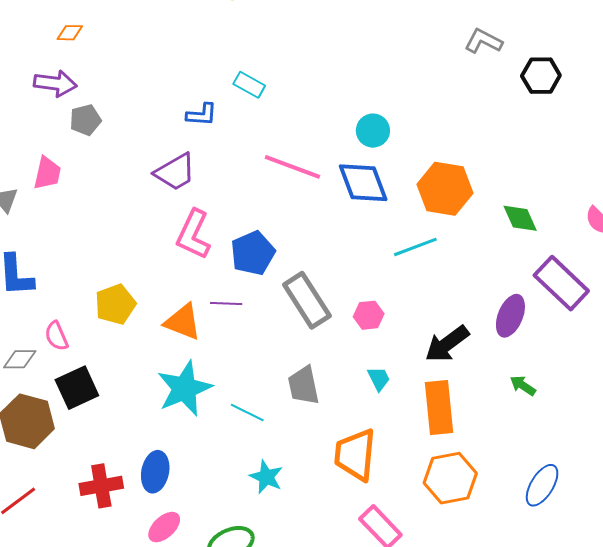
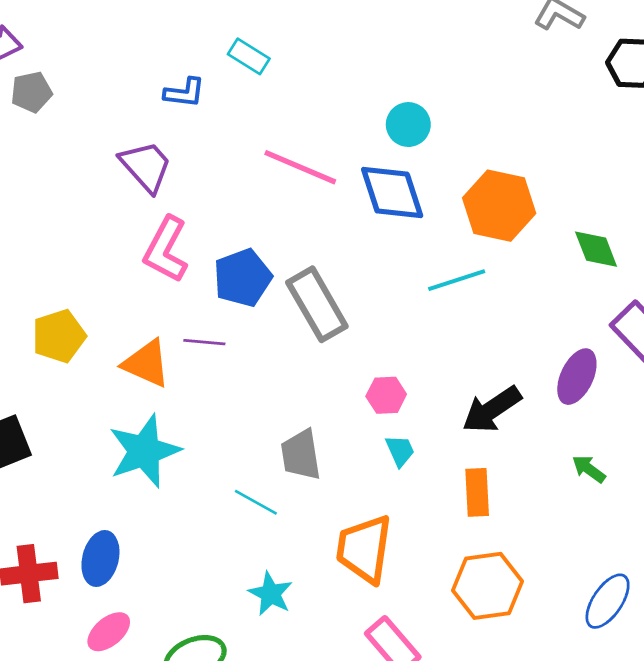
purple trapezoid: (175, 172) -> (146, 166), turned -105
gray rectangle: (307, 300) -> (317, 304), moved
pink hexagon: (369, 315) -> (386, 395), moved
orange rectangle: (439, 407) -> (477, 492), size x0.7
cyan line: (247, 412) -> (256, 502), moved
cyan star: (266, 477) -> (271, 594), moved

